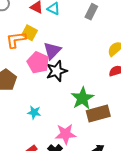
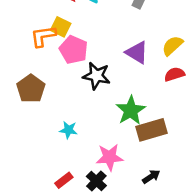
purple triangle: (52, 51) -> (137, 52), moved, turned -42
pink pentagon: (38, 63) -> (73, 50), moved
black star: (57, 71) -> (96, 76), turned 30

